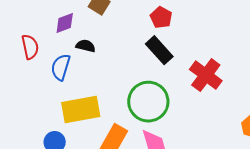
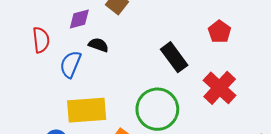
red pentagon: (161, 17) -> (219, 32), moved

